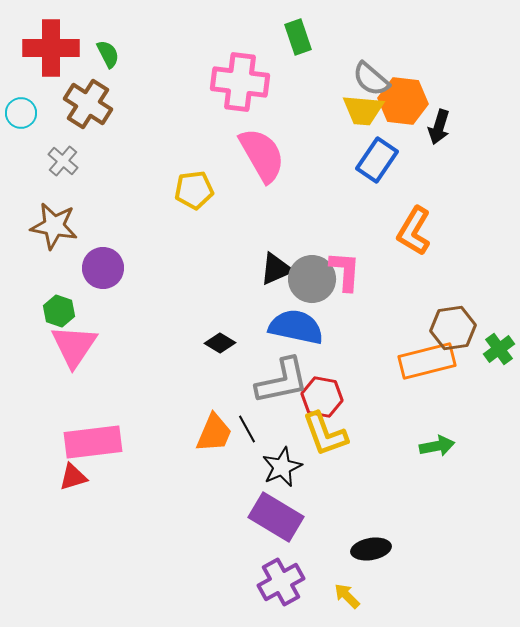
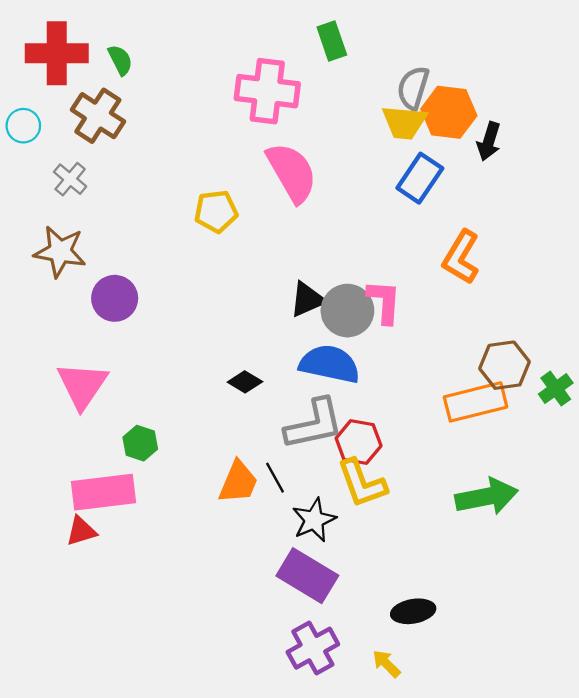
gray semicircle: (371, 79) -> (413, 88), turned 66
green hexagon: (59, 311) -> (140, 443), moved
green arrow: (437, 446) -> (487, 497), size x1.6

